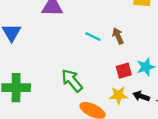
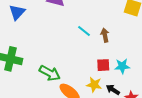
green arrow: (72, 81) -> (50, 73), moved, turned 145

